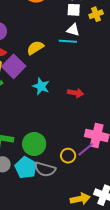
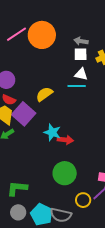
red arrow: (76, 93) -> (65, 140), moved
green circle: (34, 144) -> (65, 173), moved

